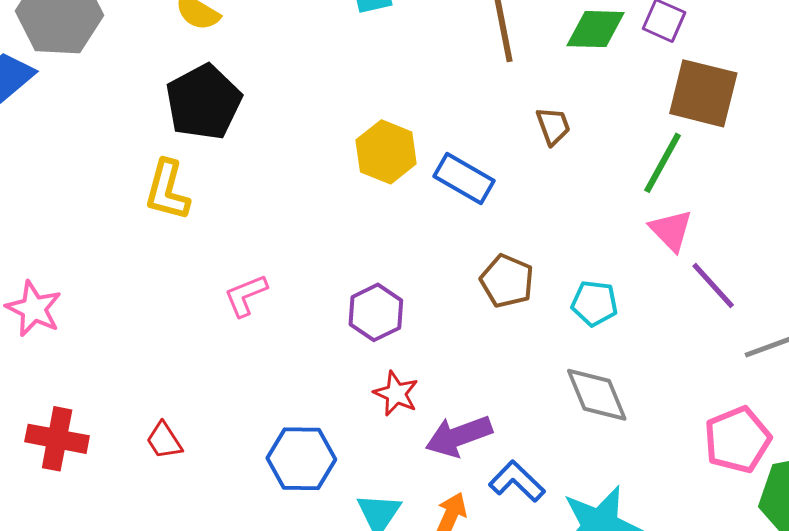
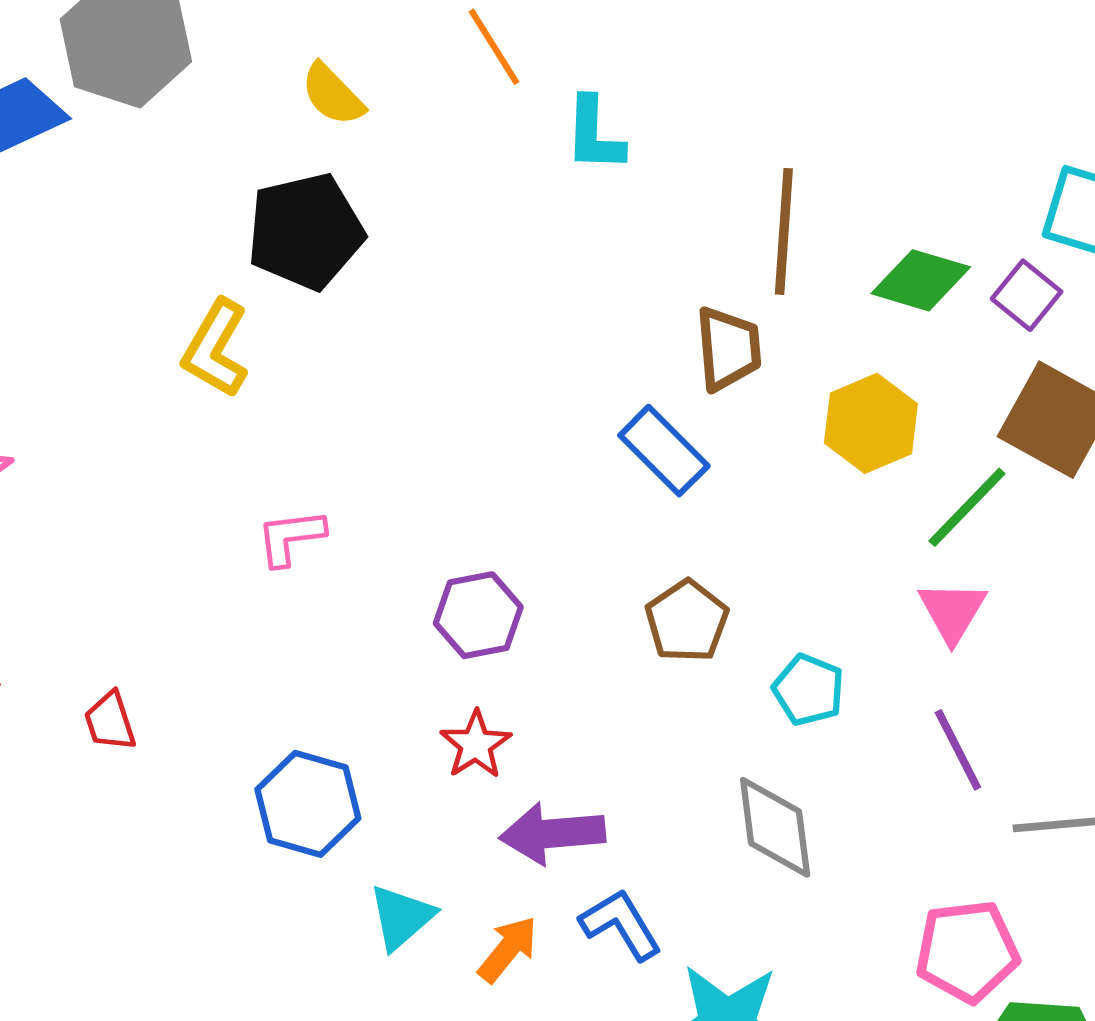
brown trapezoid: (553, 126) -> (728, 349), moved, size x1.4
yellow hexagon: (386, 152) -> (871, 423), moved
purple line: (713, 286) -> (958, 750), moved

